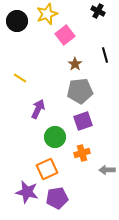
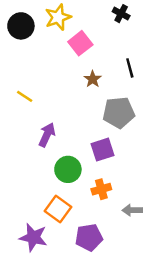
gray pentagon: (80, 91) -> (119, 113), moved
orange square: (47, 169) -> (58, 209), turned -30
purple pentagon: (57, 198) -> (89, 237), moved

